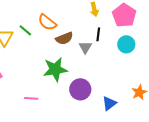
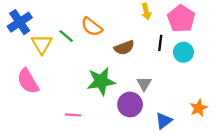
black line: (98, 34) -> (160, 43), moved
brown semicircle: (64, 38) -> (124, 48), moved
gray triangle: (85, 47) -> (144, 84), moved

